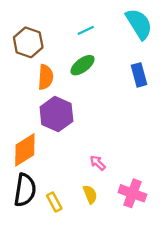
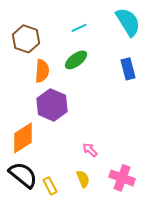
black semicircle: (25, 190) -> (23, 175), turned -60

